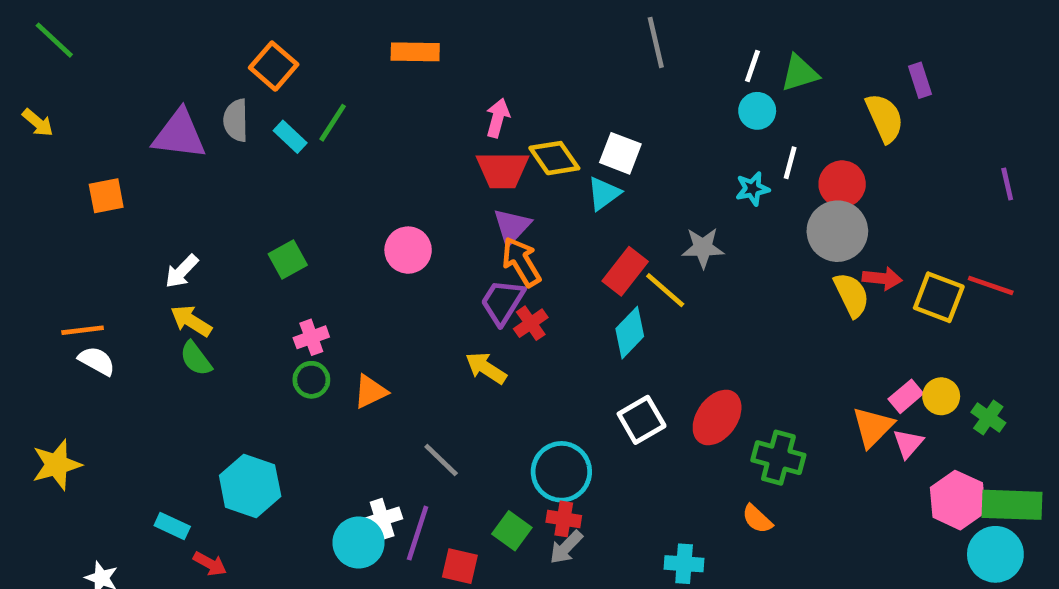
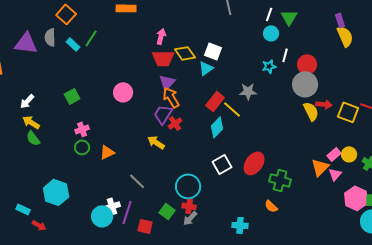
green triangle: (800, 73) -> (289, 17), turned -42
yellow semicircle: (885, 118) -> (345, 36), moved

